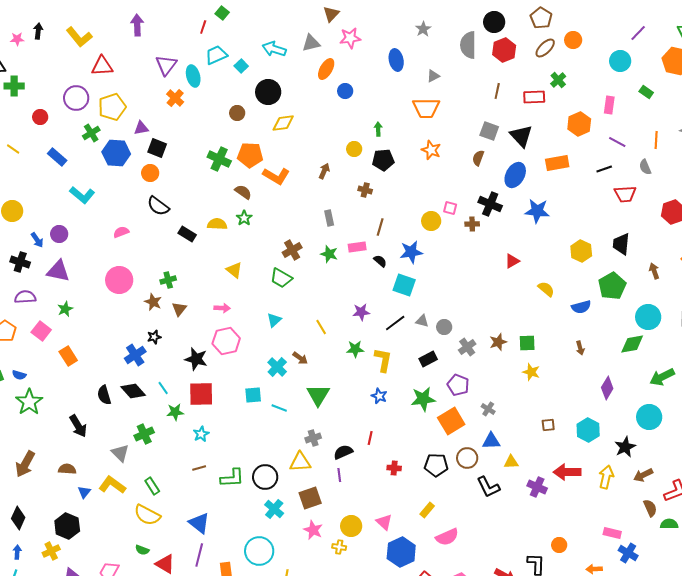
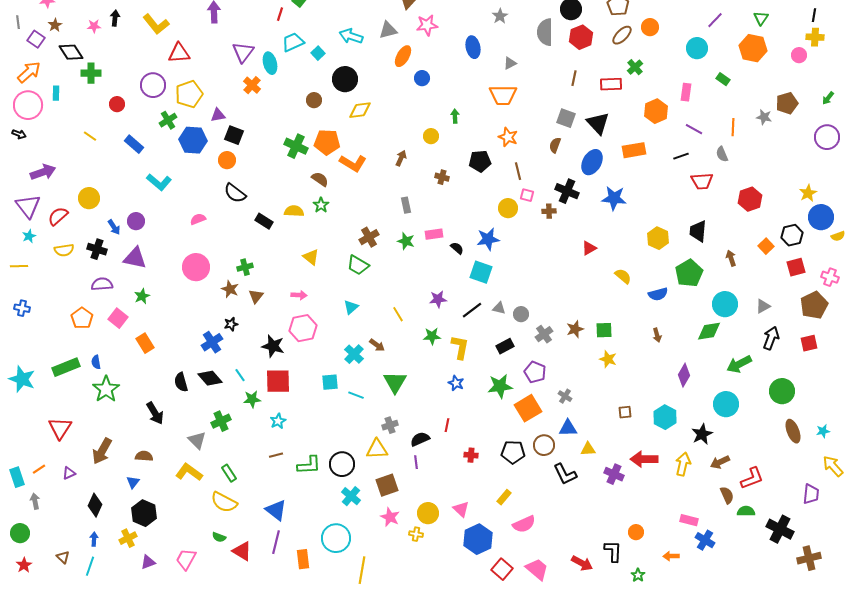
black pentagon: (383, 160) -> (480, 161), moved
brown line: (380, 227) -> (518, 171), moved, turned -30
blue semicircle: (19, 375) -> (96, 362), turned 64
blue triangle: (84, 492) -> (133, 482), moved

